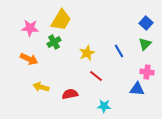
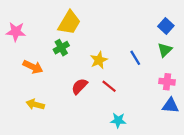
pink star: (30, 28) -> (16, 32), moved
yellow arrow: (41, 87) -> (35, 104), moved
blue triangle: (137, 89) -> (170, 106), moved
red semicircle: (70, 94) -> (79, 86), moved, turned -35

